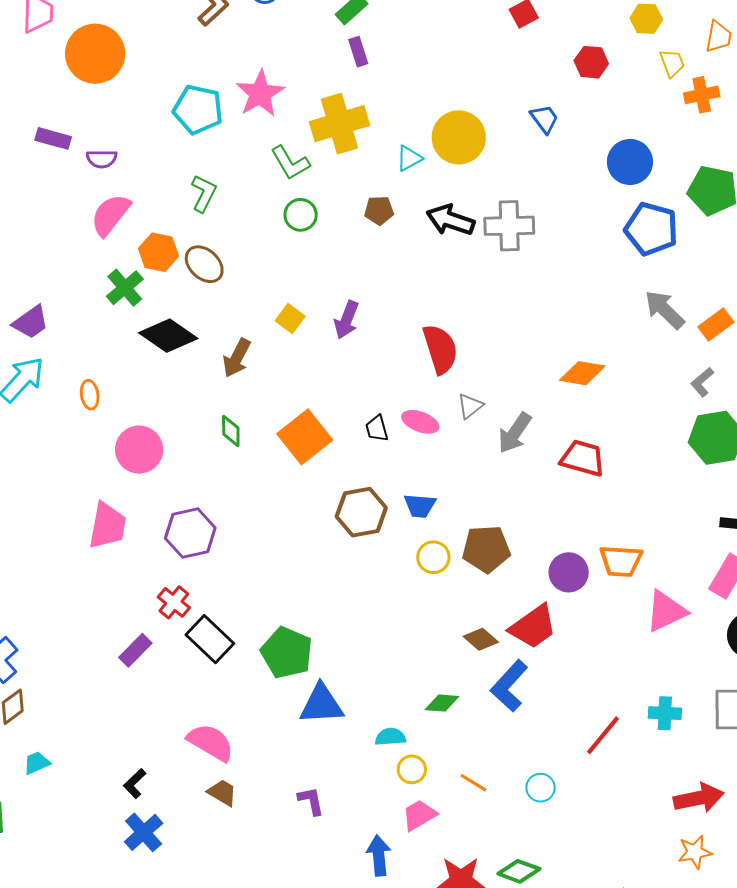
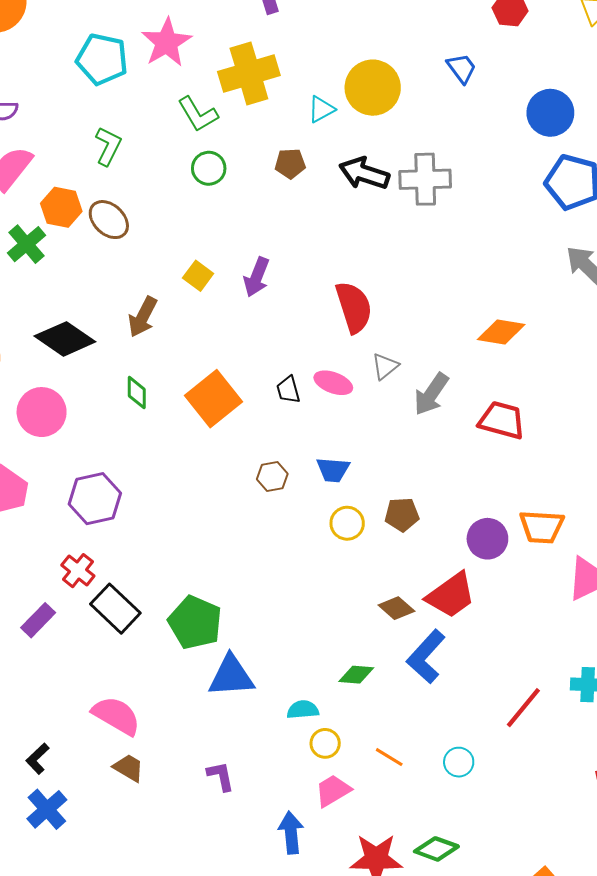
black diamond: (168, 336) -> (65, 339), moved
brown hexagon: (361, 512) -> (272, 477), size x0.6
brown pentagon: (486, 549) -> (402, 515), size x0.7

